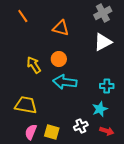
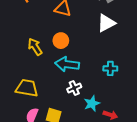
cyan star: (100, 109) -> (92, 103), moved
white cross: (81, 126) -> (74, 88), moved

